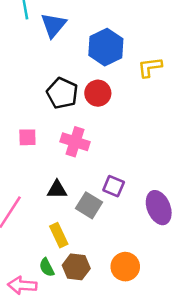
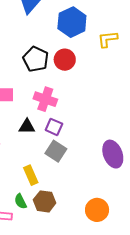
purple square: (114, 186) -> (54, 127), moved
black triangle: (57, 190) -> (27, 127), moved
orange circle: (125, 267) -> (97, 210), moved

